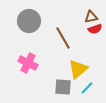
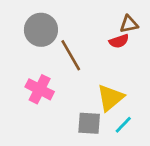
red semicircle: (95, 29) -> (119, 41), moved
brown line: (63, 38) -> (71, 55), moved

